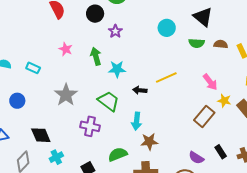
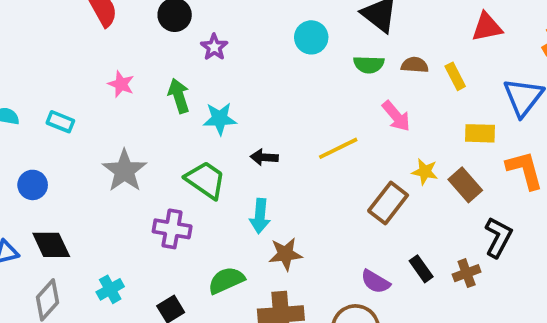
yellow line: (166, 78) -> (338, 148), moved
pink arrow: (210, 82) -> (396, 116), moved
black diamond: (41, 135) -> (51, 245), moved

